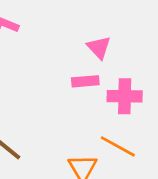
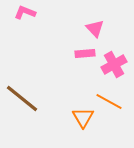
pink cross: (125, 96) -> (114, 64), turned -30

